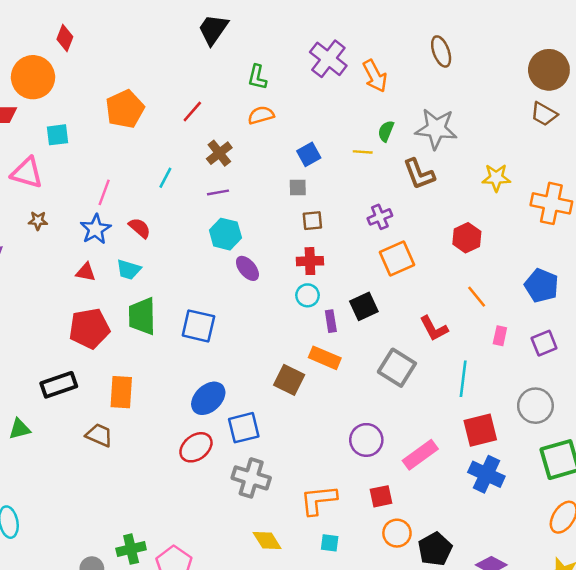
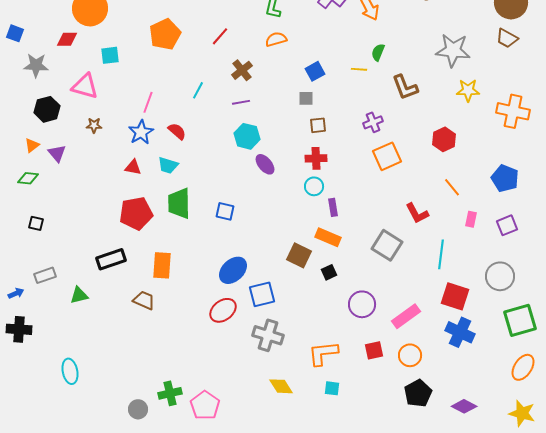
gray star: (436, 129) -> (453, 50), moved
black square: (364, 306) -> (329, 272), moved, size x0.7
blue square: (198, 326) -> (225, 211), size x0.7
red square: (480, 430) -> (455, 296), turned 32
orange circle: (397, 533) -> (410, 355), moved

